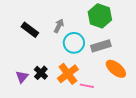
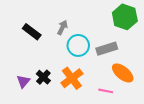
green hexagon: (100, 16) -> (125, 17), moved
pink line: (87, 86) -> (106, 91), moved

